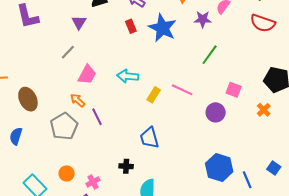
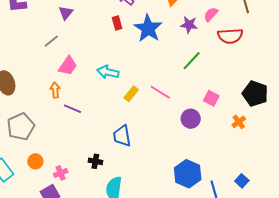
red semicircle: (263, 23) -> (230, 36), moved, turned -30
orange arrow: (78, 100) -> (55, 90), turned 35
purple line: (97, 117) -> (72, 109), turned -48
gray pentagon: (64, 126) -> (21, 127), moved

